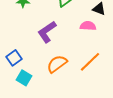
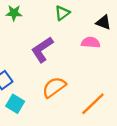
orange line: (90, 62) -> (93, 104), moved

